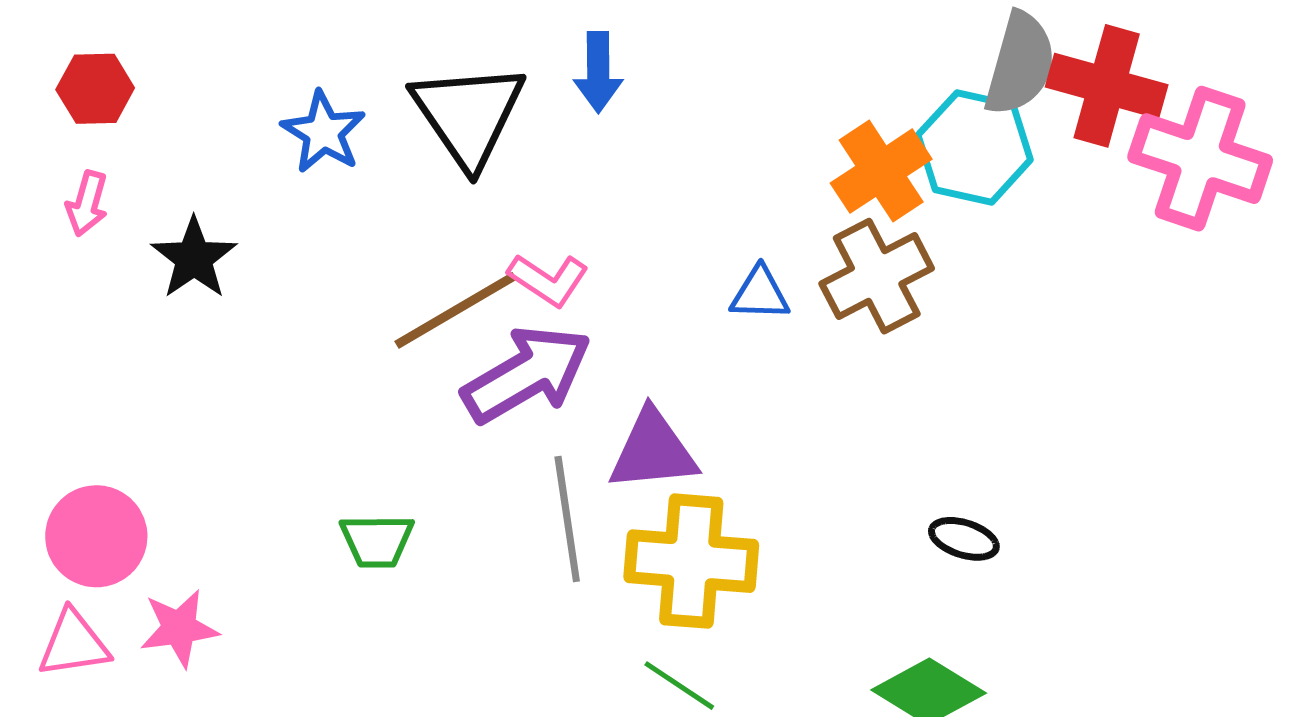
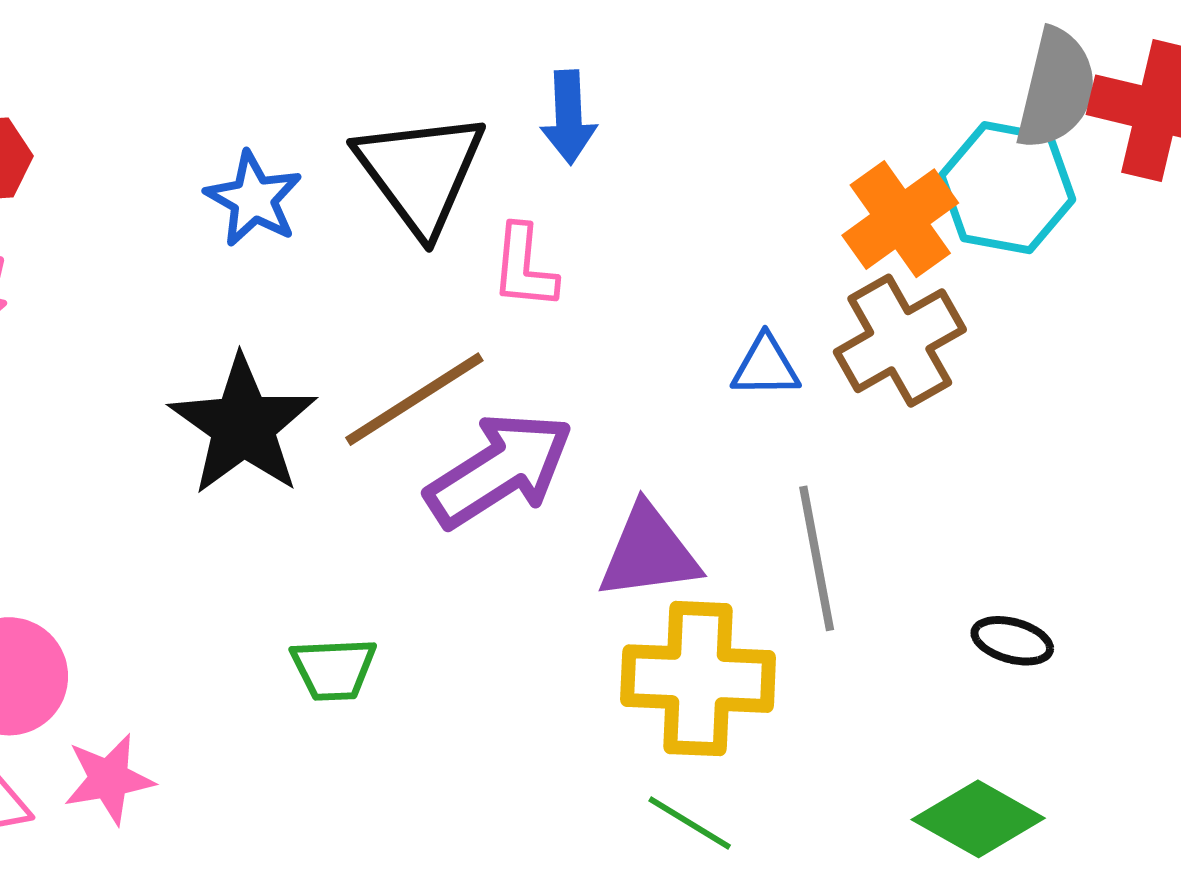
black star: (194, 258) -> (243, 426), moved, size x1.5
pink L-shape: (548, 280) -> (524, 267), moved, turned 64
gray line: (567, 519) -> (817, 558), moved

